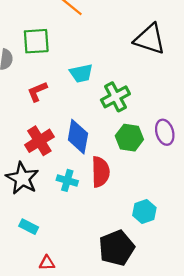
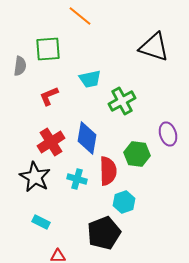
green hexagon: (129, 138) -> (137, 154), moved
cyan hexagon: (144, 212) -> (124, 202), moved
black pentagon: (117, 248) -> (104, 233), moved

